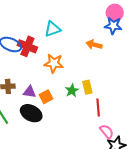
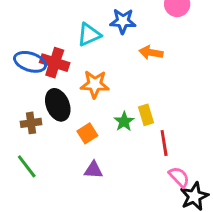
blue star: (113, 26) -> (123, 21), moved
purple triangle: (30, 92) -> (93, 170), moved
black ellipse: (31, 113) -> (58, 105), moved, turned 45

